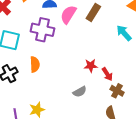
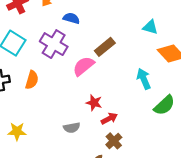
brown rectangle: (93, 13) -> (105, 47), moved
pink semicircle: (68, 15) -> (84, 66), moved
red arrow: (107, 74) -> (109, 119), turned -104

